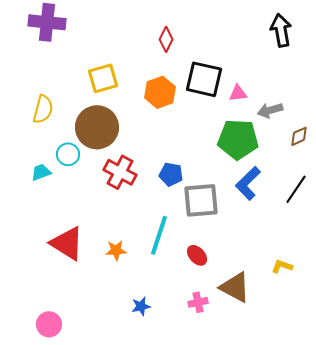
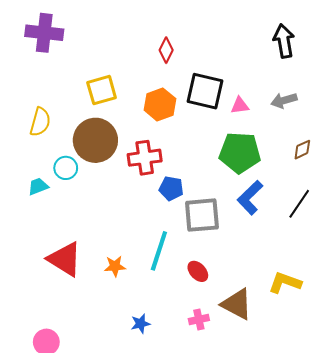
gray arrow: (270, 110) -> (284, 100), moved
red cross: (120, 172) -> (145, 158), moved, turned -36
yellow L-shape: (282, 266) -> (285, 283), size x1.5

